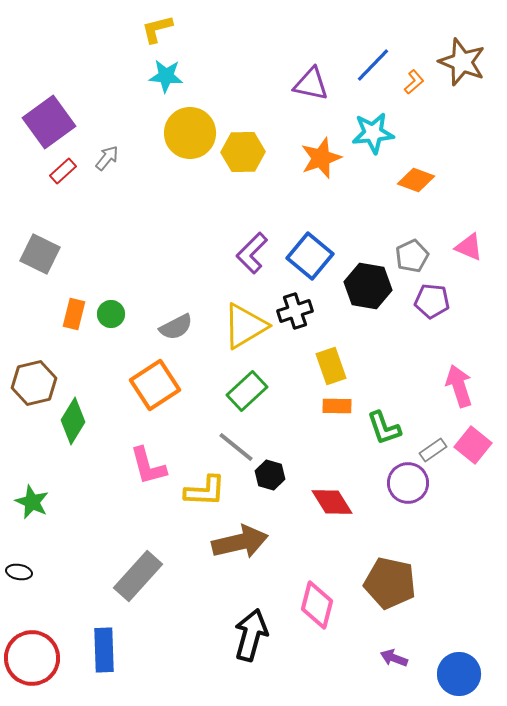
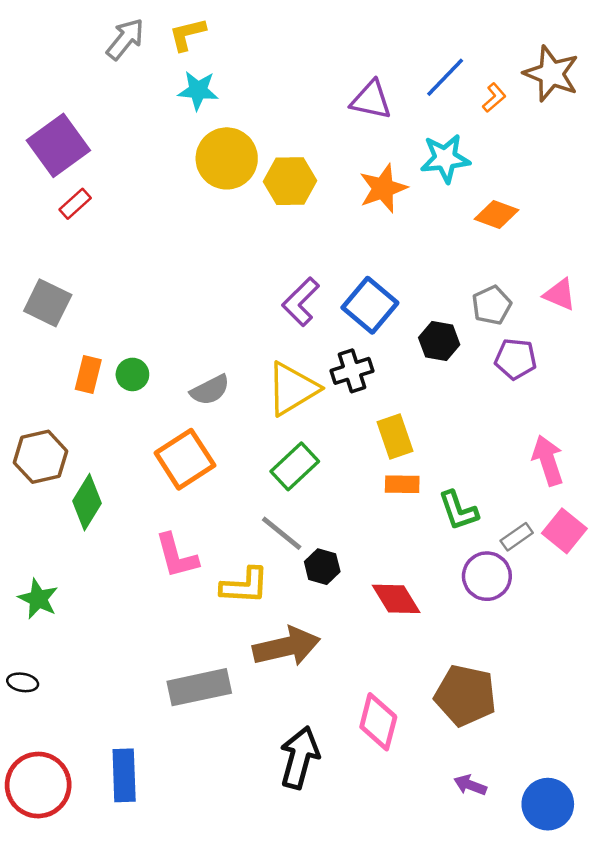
gray arrow: (107, 158) -> (125, 39), moved, size x1.4
black hexagon: (368, 286) -> (439, 341), size x0.7
gray rectangle: (138, 576) -> (199, 687), moved, turned 36

